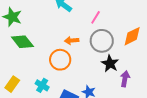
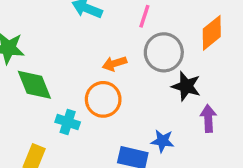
green diamond: (22, 42) -> (34, 85), turned 30
purple arrow: (125, 79) -> (208, 118), moved
cyan cross: (42, 85) -> (68, 122), moved

